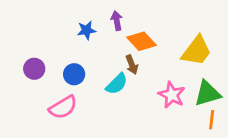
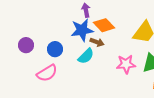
blue star: (86, 30) -> (82, 30), moved, size x1.6
brown arrow: (132, 65) -> (97, 42), turned -48
pink star: (172, 95) -> (126, 64), turned -30

